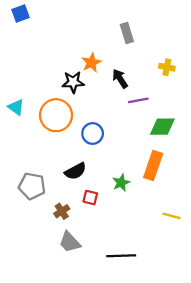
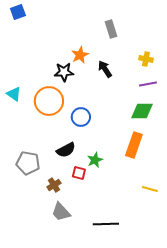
purple line: (138, 100) -> (148, 84), moved
green star: (121, 183) -> (95, 160), moved

